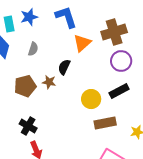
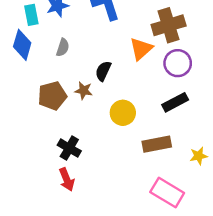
orange triangle: (82, 43) -> (141, 49), moved
yellow circle: (91, 99) -> (123, 113), moved
black cross: (28, 126) -> (69, 148), moved

